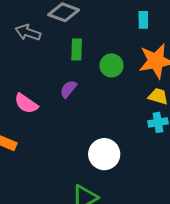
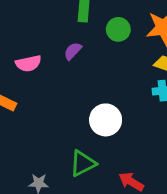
pink semicircle: (26, 104) -> (28, 63), turned -50

